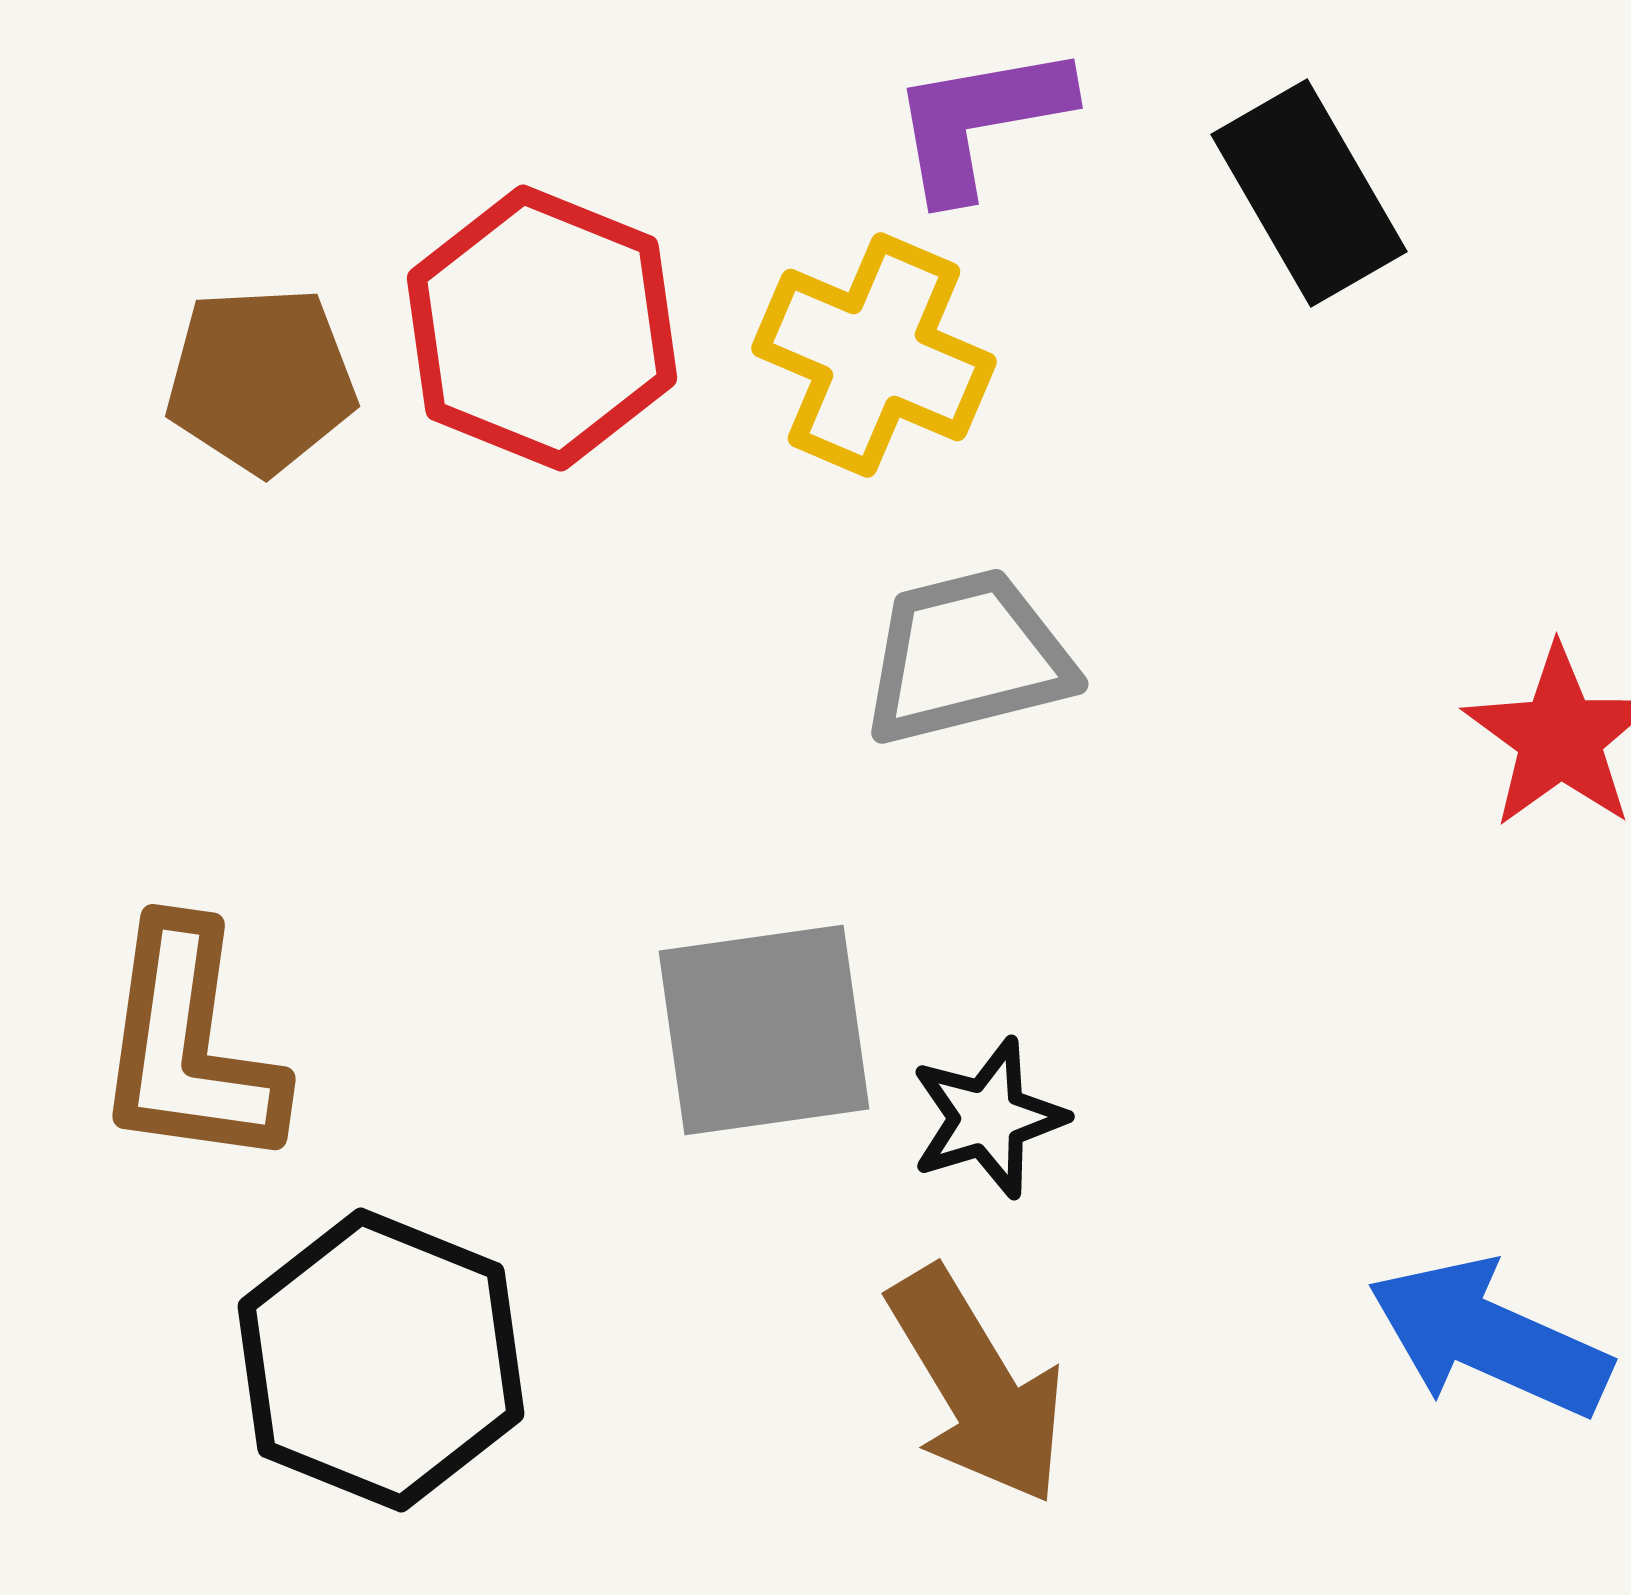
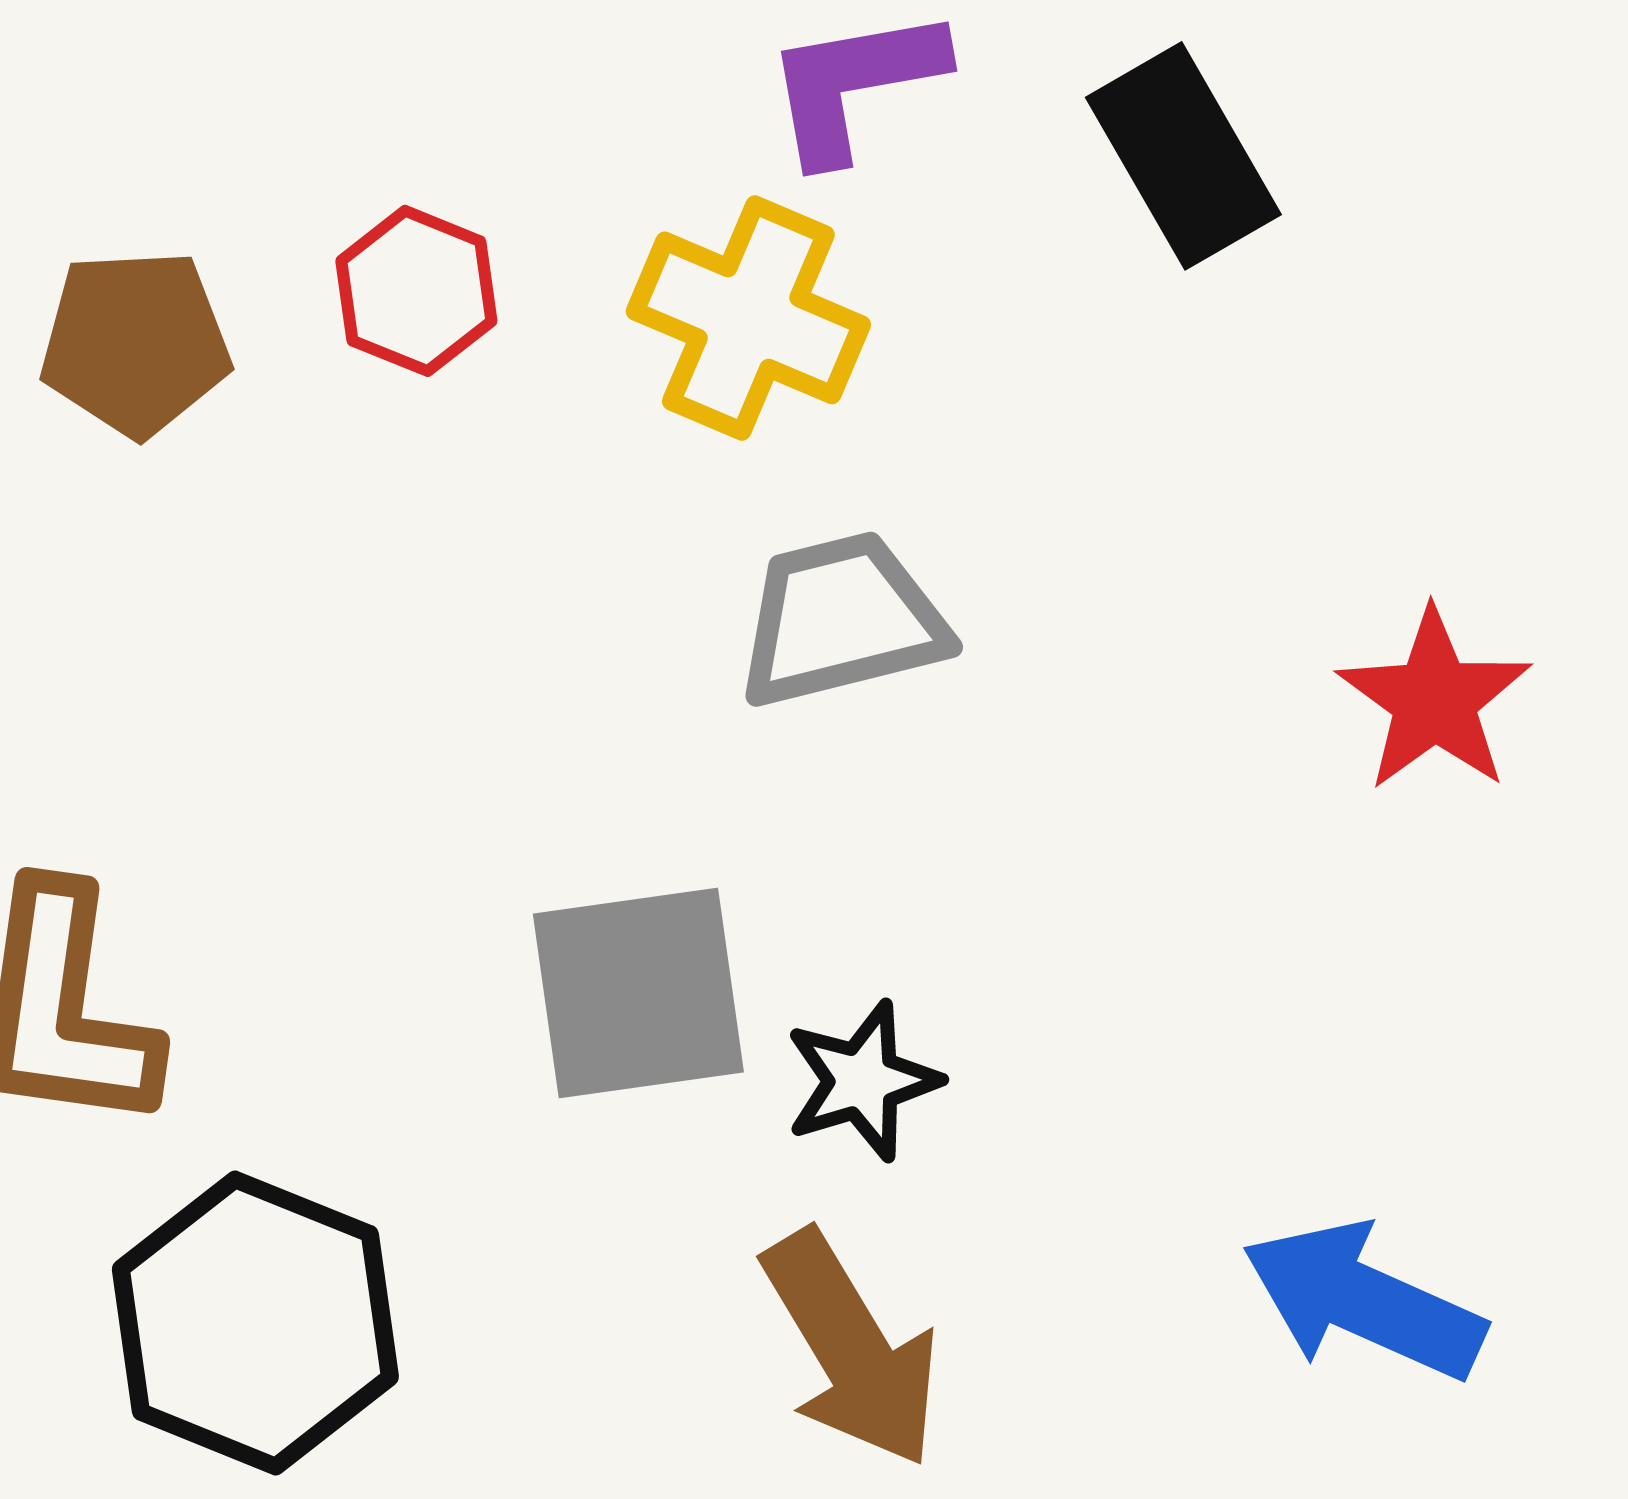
red hexagon: (542, 328) -> (416, 291), size x0.6

